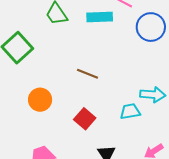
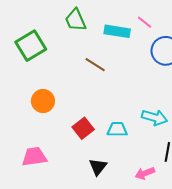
brown line: (87, 74) -> (95, 65), moved
cyan trapezoid: (130, 111) -> (117, 129), moved

